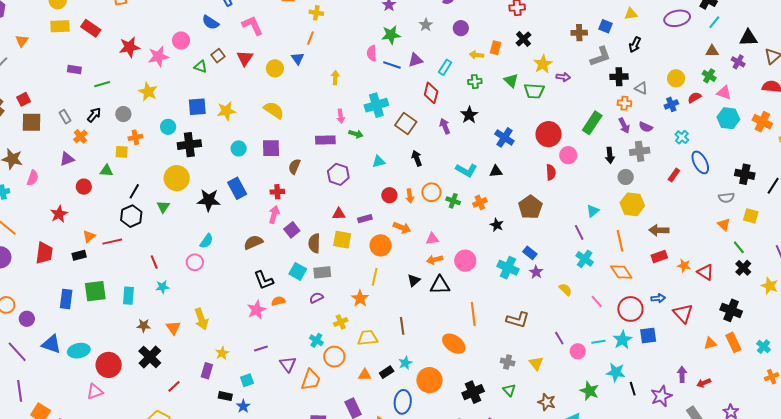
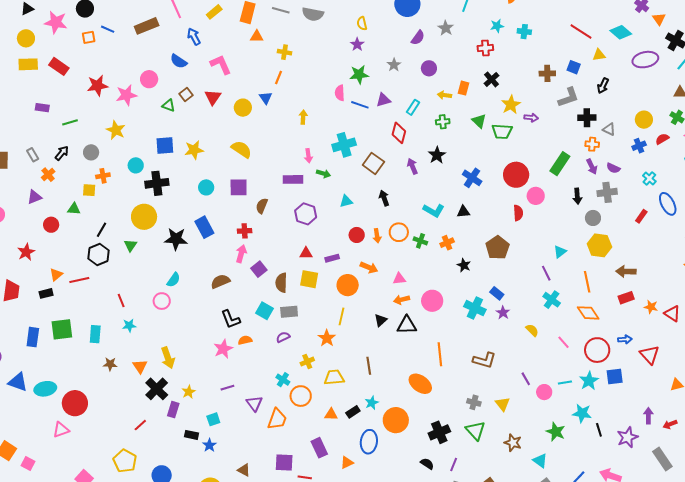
black cross: (150, 357) -> (157, 389), moved
green triangle: (509, 390) -> (475, 431), size x1.5

